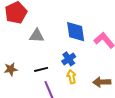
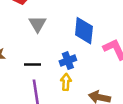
gray triangle: (37, 36) -> (37, 24), turned 42

